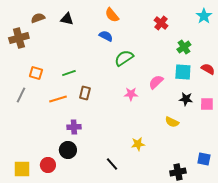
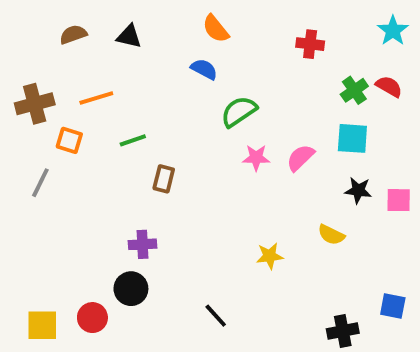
red cross: (161, 23) -> (310, 44), turned -32
brown cross: (19, 38) -> (35, 104), moved
red semicircle: (208, 69) -> (389, 86), moved
pink star: (131, 94) -> (256, 158), moved
orange line: (58, 99) -> (96, 98), moved
yellow star: (138, 144) -> (270, 256), moved

